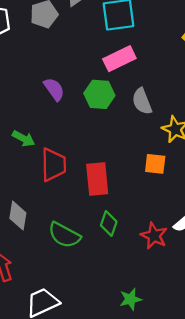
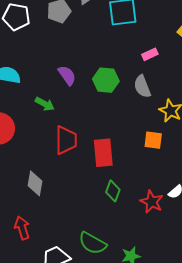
pink rectangle: (119, 59) -> (150, 54), moved, size x0.6
green arrow: (23, 138) -> (45, 104), moved
green semicircle: (64, 235) -> (93, 243), moved

